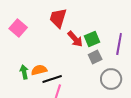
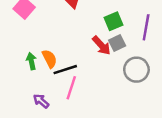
red arrow: (75, 39) -> (101, 45), moved
orange semicircle: (39, 70) -> (50, 59), turned 77

